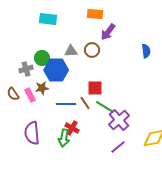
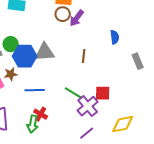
brown circle: (92, 50) -> (63, 14), moved
gray triangle: (71, 51) -> (45, 52), moved, size x1.5
red square: (95, 88) -> (103, 93), moved
brown line: (85, 103) -> (84, 56), moved, turned 40

